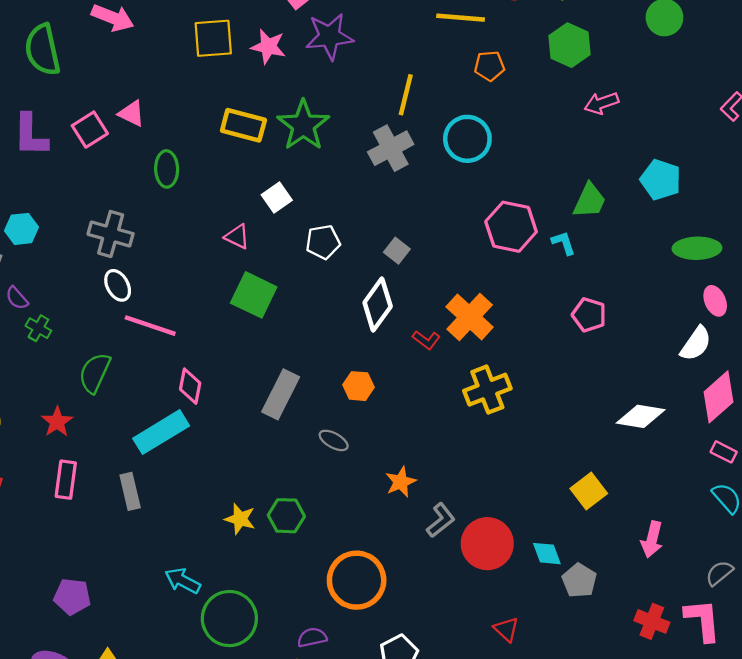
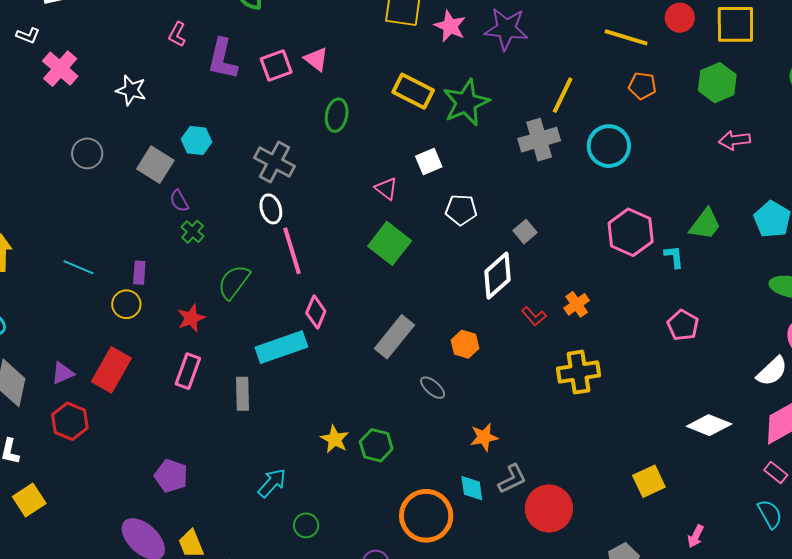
orange cross: (470, 317) -> (577, 304), size x0.6
pink line: (150, 326) -> (292, 251), turned 42
pink arrow: (652, 539) -> (696, 536), size x0.7
cyan diamond: (547, 554) -> (472, 488), moved
cyan arrow: (183, 581) -> (272, 483), turned 92
green circle: (229, 619) -> (306, 525), size x0.5

